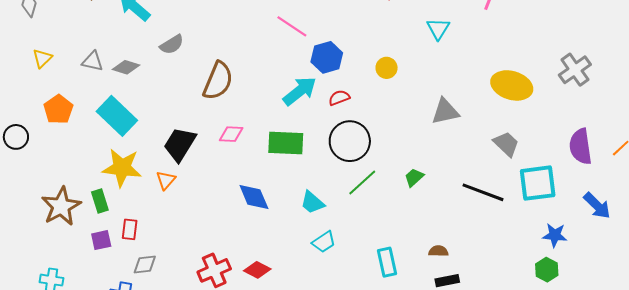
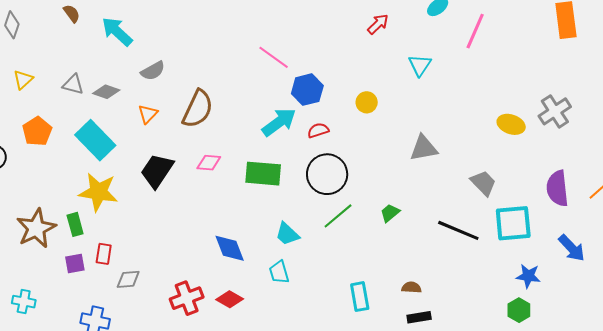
yellow ellipse: (512, 85) -> (511, 124), moved, size x0.7
orange triangle: (166, 180) -> (148, 114), moved
blue diamond: (254, 197) -> (230, 248), moved
cyan trapezoid: (324, 242) -> (279, 272), moved, turned 105
gray diamond: (145, 265) -> (128, 279), moved

